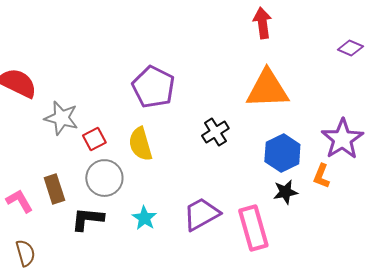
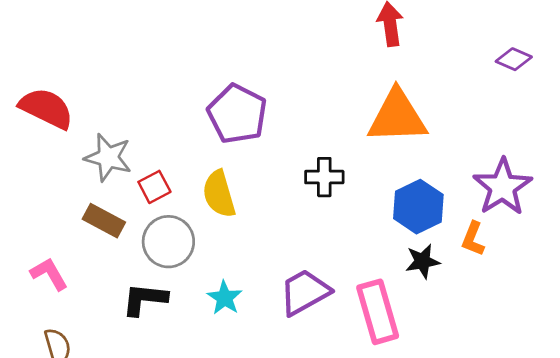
black cross: (215, 132) -> (324, 177), turned 32
brown rectangle: (54, 189) -> (104, 221), moved, turned -44

